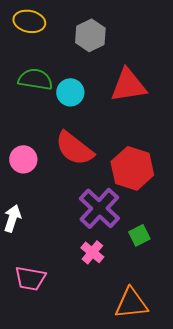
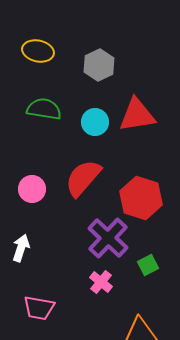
cyan circle: (70, 92) -> (95, 122), moved
red semicircle: (74, 148) -> (83, 178), turned 93

